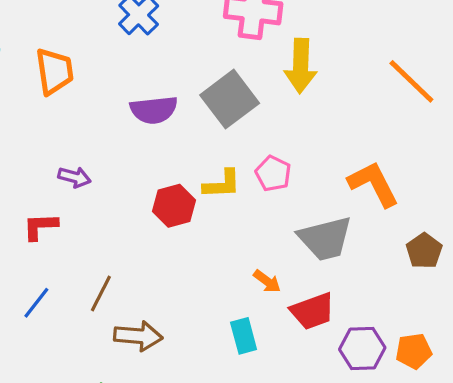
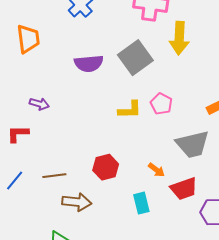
red hexagon: (174, 206) -> (106, 167), moved
brown line: (101, 294) -> (54, 176), turned 55

